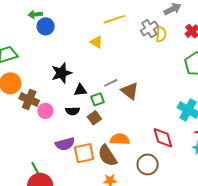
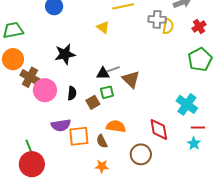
gray cross: (149, 29) -> (157, 19), turned 30
black triangle: (80, 90) -> (103, 73), moved
green square: (97, 99) -> (107, 92), moved
pink circle: (45, 111) -> (45, 90), size x1.5
black semicircle: (73, 111) -> (72, 93), turned -88
brown semicircle: (107, 156) -> (102, 141), size x0.6

